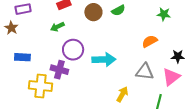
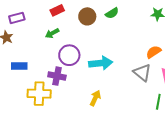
orange semicircle: (150, 41) -> (154, 52), moved
gray triangle: (145, 72) -> (142, 73), turned 36
yellow arrow: (122, 94) -> (95, 98), moved

